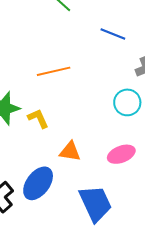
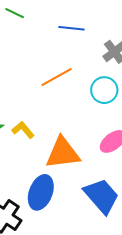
orange line: (54, 71) -> (57, 77), moved
orange triangle: (70, 151) -> (63, 153), size x1.6

